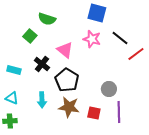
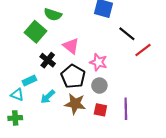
green square: (30, 36) -> (36, 32), size x1.5
pink star: (92, 39) -> (98, 62), moved
cyan rectangle: (14, 70) -> (29, 80), moved, turned -40
gray circle: (109, 89) -> (99, 86), moved
cyan arrow: (42, 100) -> (48, 97), turned 49

